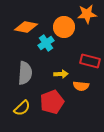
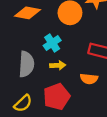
cyan cross: (46, 43) -> (52, 43), moved
yellow arrow: (61, 74) -> (58, 65), moved

